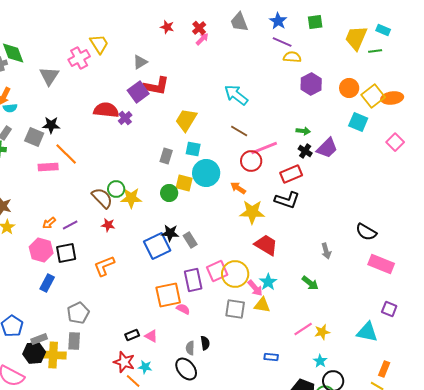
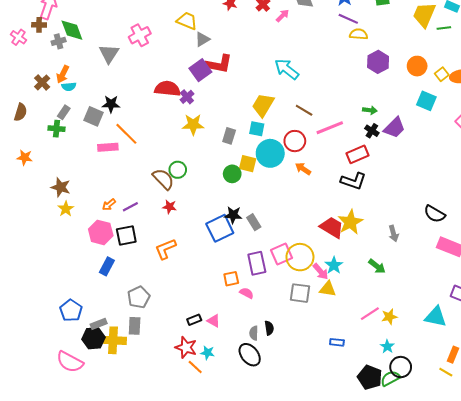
pink arrow: (202, 39) -> (283, 16), moved
yellow trapezoid: (99, 44) -> (187, 21), moved, turned -35
cyan arrow: (236, 95) -> (287, 69), moved
yellow square: (373, 96) -> (442, 74), size x0.6
yellow trapezoid: (186, 120) -> (263, 105), moved
red circle: (251, 161) -> (295, 141), moved
yellow star: (131, 198) -> (193, 125), moved
yellow star: (252, 212) -> (350, 222), moved, turned -30
orange square: (168, 295) -> (231, 279), size x0.6

